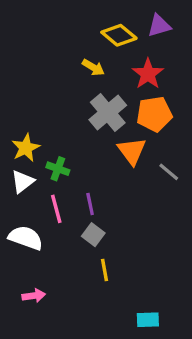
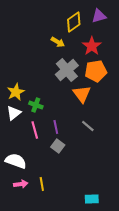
yellow diamond: (119, 35) -> (74, 22), turned -75
gray line: (169, 172) -> (88, 126), moved
white semicircle: (26, 238) -> (16, 161), moved
yellow line: (104, 270) -> (42, 184), moved

